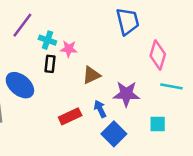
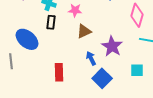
pink star: (69, 49) -> (75, 10), moved
purple star: (126, 94) -> (112, 46), turned 30
red rectangle: (70, 116) -> (59, 72), moved, turned -66

